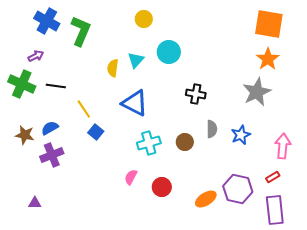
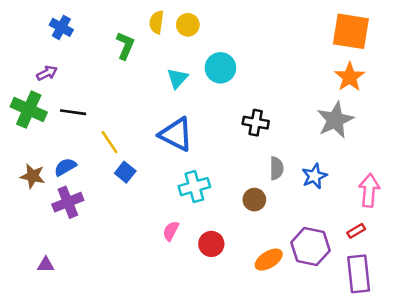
blue cross: (47, 21) -> (61, 27), size x0.7
green L-shape: (81, 31) -> (125, 46), moved, size x0.7
yellow semicircle: (113, 68) -> (157, 22), moved
brown circle: (185, 142) -> (254, 200), moved

